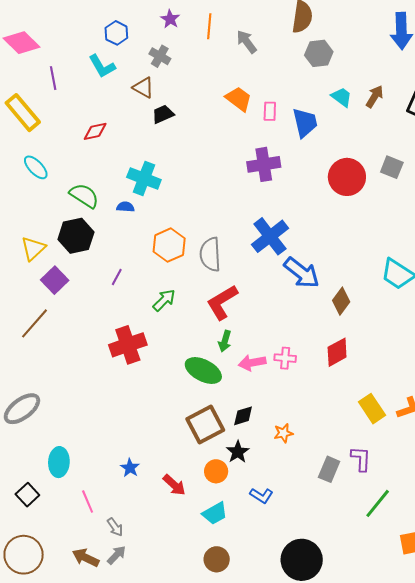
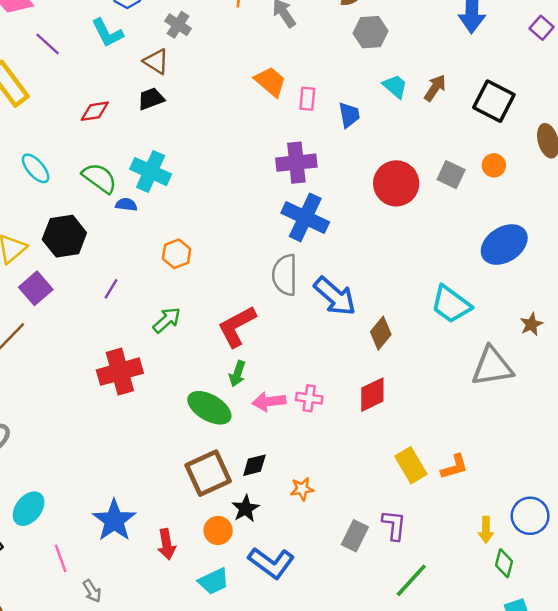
purple line: (53, 78) -> (48, 44), turned -40
black trapezoid: (163, 114) -> (151, 99), moved
blue trapezoid: (305, 123) -> (349, 115), size x0.7
cyan ellipse: (36, 167) -> (36, 168), moved
green semicircle: (84, 196) -> (99, 178), moved
blue cross: (270, 236) -> (305, 217), moved, turned -30
orange hexagon: (169, 245) -> (177, 254), size x0.7
gray semicircle: (210, 254) -> (285, 275), moved
cyan ellipse: (59, 462) -> (29, 509), turned 32
blue star: (130, 468) -> (114, 520), size x1.8
red arrow: (174, 485) -> (167, 544), turned 35
blue L-shape: (262, 496) -> (271, 563), size x1.6

